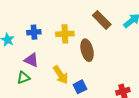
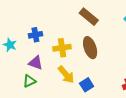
brown rectangle: (102, 20) -> (89, 17), moved
yellow cross: (65, 34) -> (62, 48), moved

